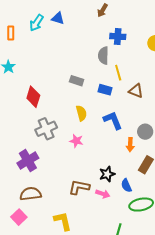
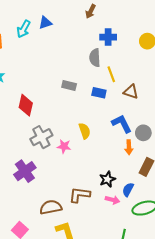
blue triangle: (58, 18) -> (45, 23), turned -32
yellow semicircle: (81, 113) -> (85, 131), moved
blue L-shape: (113, 120) -> (122, 124), moved
pink star: (76, 141) -> (64, 146), moved
blue semicircle: (126, 185) -> (128, 190), turned 56
brown semicircle: (31, 194) -> (51, 207), moved
pink arrow: (103, 194) -> (113, 200), moved

